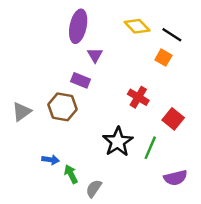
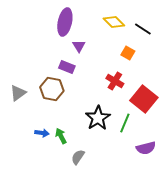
orange square: (163, 58) -> (128, 53), moved
red square: (173, 119) -> (144, 99), size x1.5
green arrow: (71, 174) -> (61, 136), moved

